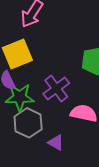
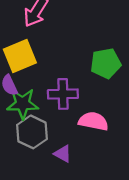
purple cross: (56, 88) -> (63, 94), turned 36

